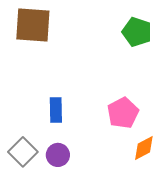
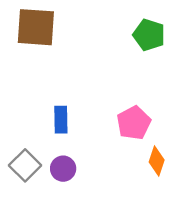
orange diamond: (144, 148) -> (157, 161), turned -44

